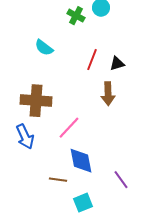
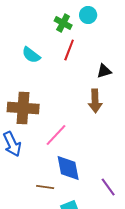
red line: (92, 60) -> (69, 50), moved

